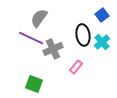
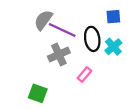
blue square: (102, 15) -> (113, 17), turned 32
purple line: (31, 38) -> (62, 30), moved

